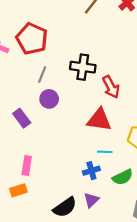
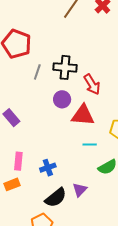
gray line: (42, 75) -> (37, 72), moved
purple circle: (49, 99) -> (62, 99), moved
blue cross: (91, 171) -> (48, 168), moved

